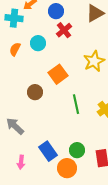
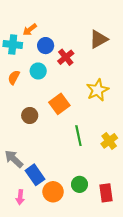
blue circle: (56, 11) -> (46, 46), moved
brown circle: (35, 92) -> (30, 115), moved
blue rectangle: (48, 151) -> (35, 175), moved
orange circle: (67, 168) -> (53, 192), moved

